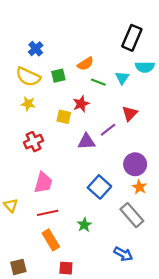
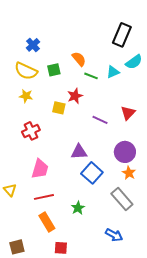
orange semicircle: (85, 64) -> (79, 59), turned -98
cyan semicircle: (145, 67) -> (134, 62), turned -36
cyan triangle: (122, 78) -> (113, 72), turned 32
red triangle: (130, 113) -> (128, 113), moved
purple line: (108, 130) -> (100, 120), turned 63
purple triangle: (86, 142) -> (79, 152), moved

